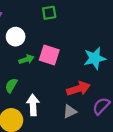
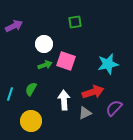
green square: (49, 13) -> (75, 22), moved
white circle: (16, 37) -> (44, 44), moved
white arrow: (33, 105) -> (64, 100), moved

